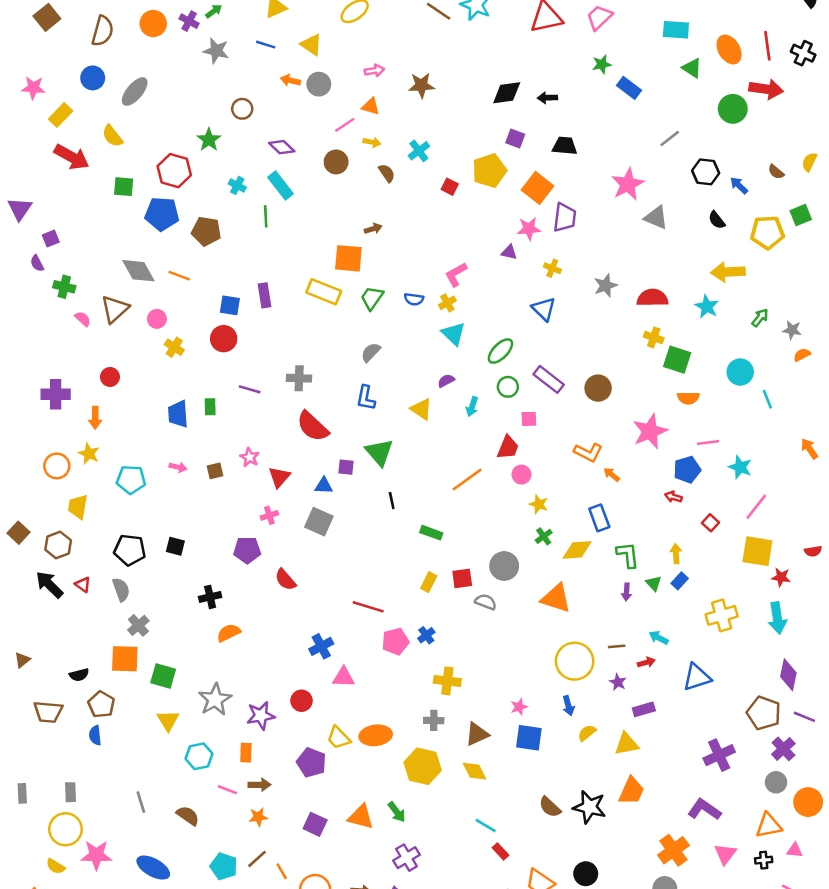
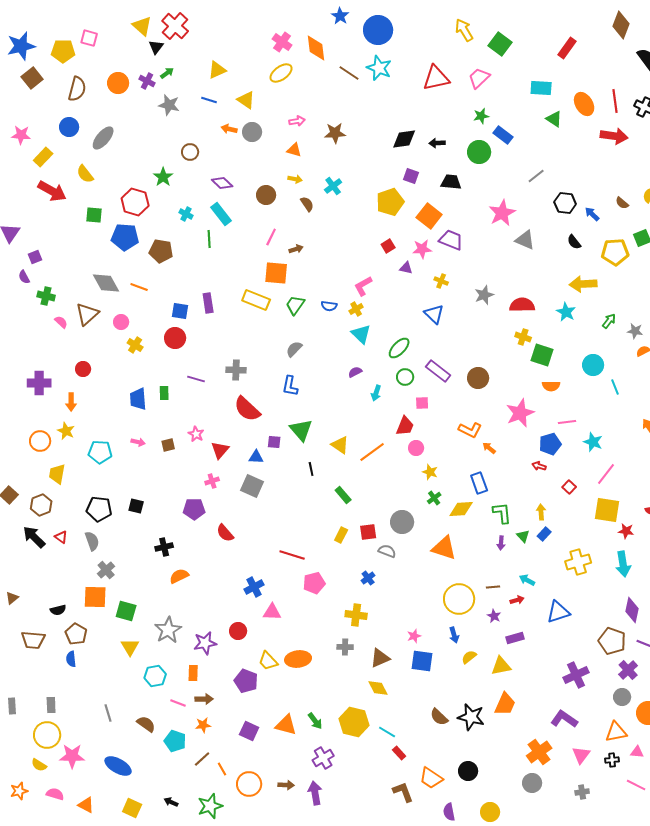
green circle: (733, 109) -> (479, 152), moved
pink line: (345, 125) -> (271, 237), moved, turned -30
red square: (450, 187) -> (388, 246), moved, turned 32
purple trapezoid: (565, 218) -> (451, 240), turned -75
yellow triangle: (421, 409) -> (340, 445), moved
green rectangle: (431, 533) -> (343, 495), turned 30
blue cross: (426, 635) -> (368, 578), moved
yellow hexagon: (423, 766) -> (354, 722), moved
cyan pentagon: (224, 866) -> (175, 741), moved

